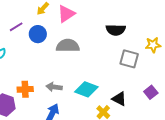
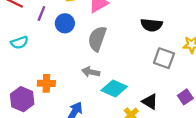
purple line: (16, 27) -> (41, 13), turned -40
gray semicircle: (68, 46) -> (97, 39), turned -75
gray arrow: (54, 87) -> (91, 72), moved

